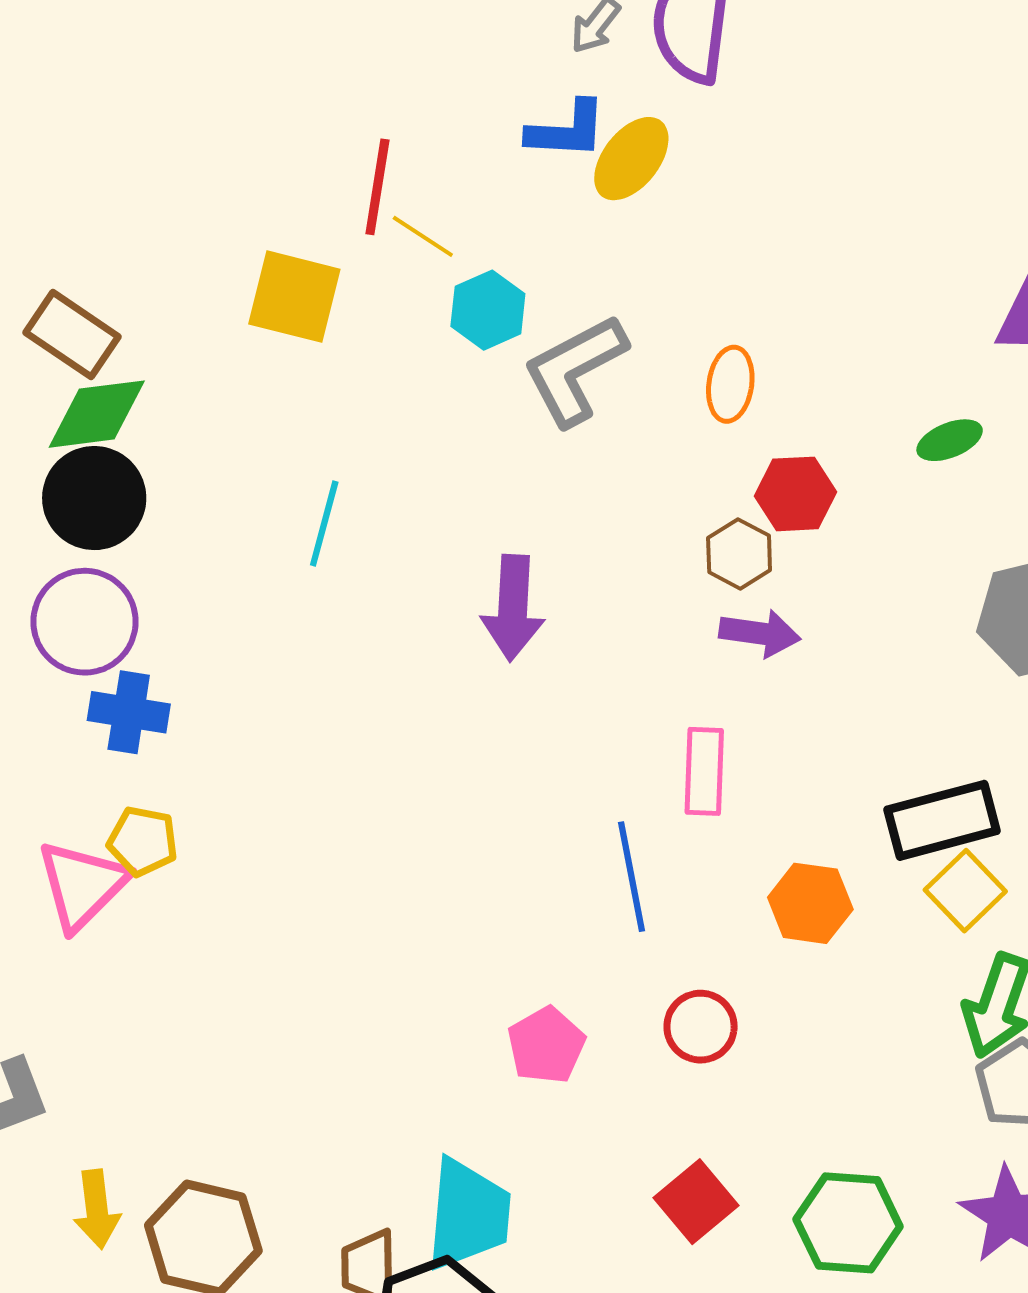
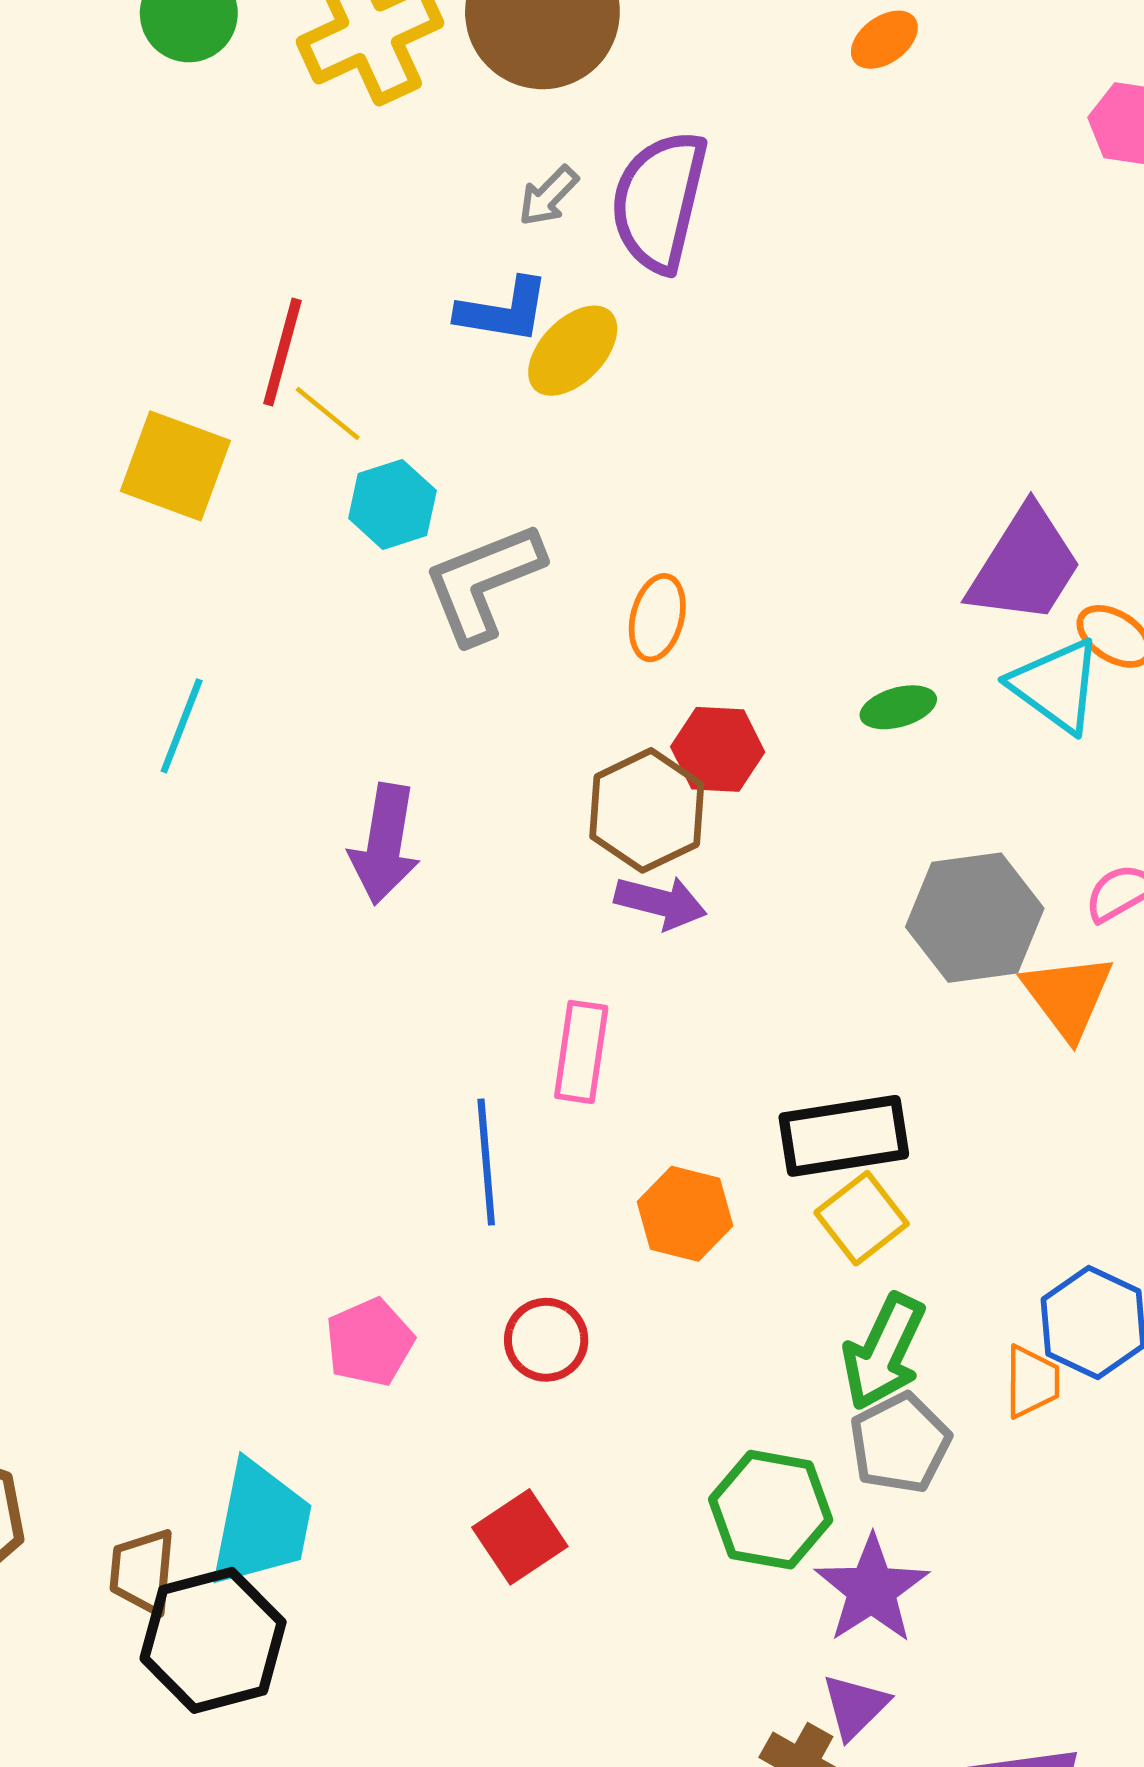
brown hexagon: (739, 554) -> (647, 810), size x1.5
green hexagon: (848, 1223) -> (771, 1510), moved

